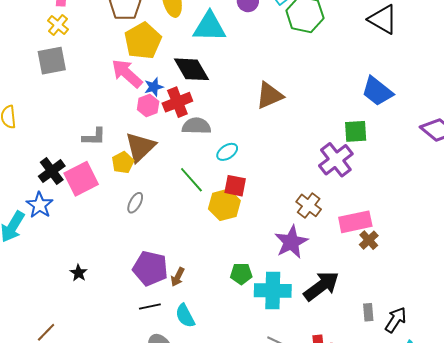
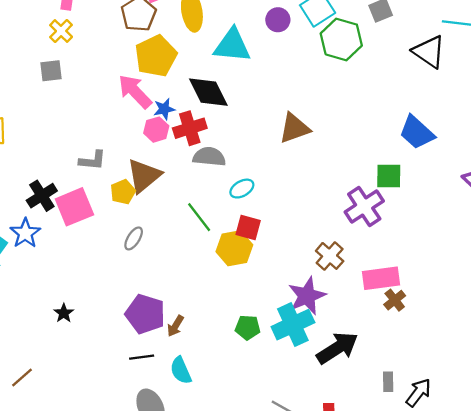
gray square: (52, 61) -> (51, 71), size x0.7
cyan cross: (273, 291) -> (293, 325), moved, turned -30

